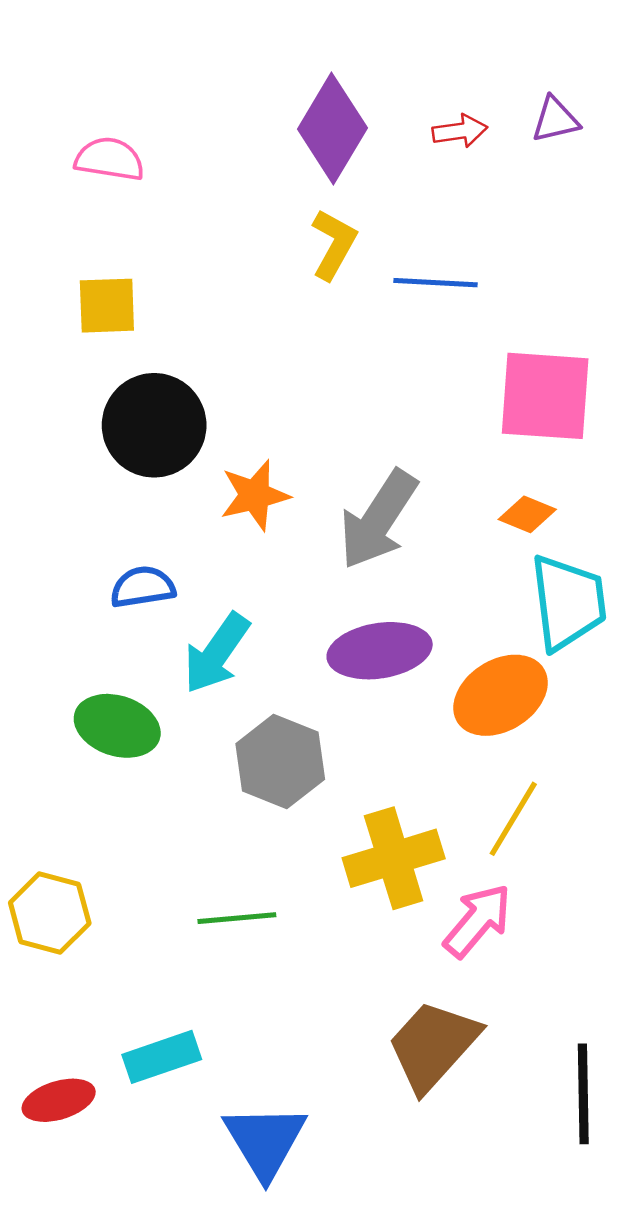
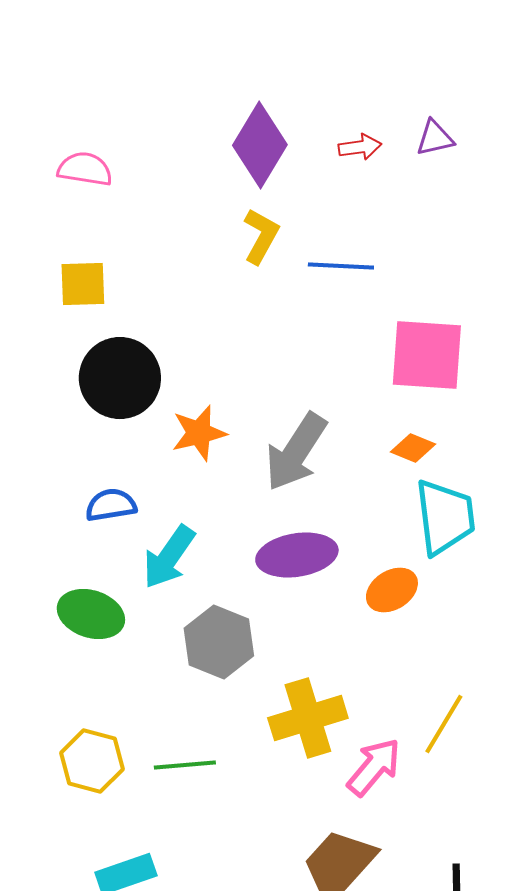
orange ellipse: (501, 695) -> (392, 590), size x0.7
yellow line: (513, 819) -> (444, 724), moved
yellow hexagon: (50, 913) -> (92, 761), moved

